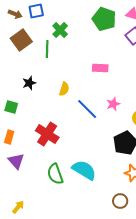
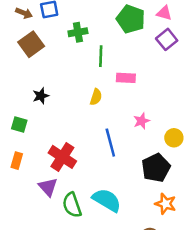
green cross: (60, 30) -> (78, 32), turned 35
green line: (47, 49) -> (101, 56), moved
yellow semicircle: (64, 89) -> (96, 97), moved
blue line: (87, 109) -> (110, 143), moved, turned 30
purple triangle: (16, 161) -> (48, 187), moved

